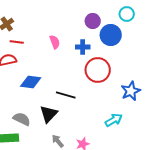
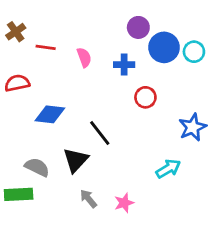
cyan circle: (127, 14) -> (194, 52), moved
red line: (17, 42) -> (46, 47), moved
red circle: (98, 70) -> (145, 97), size x0.6
black line: (66, 95) -> (100, 133), turned 36

